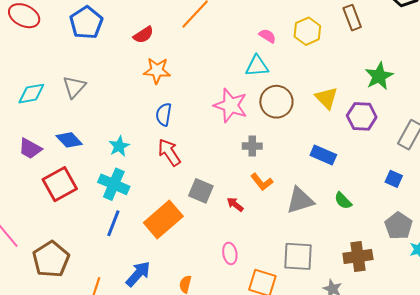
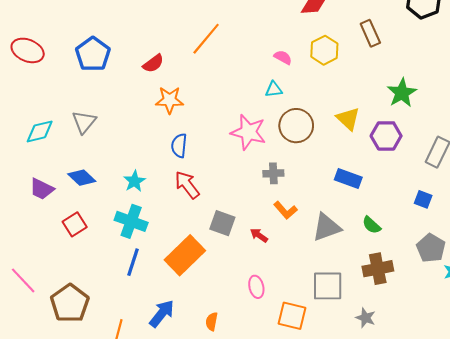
cyan triangle: (257, 66) -> (274, 89), size x0.7
red square: (60, 184) -> (75, 224), size x0.7
brown cross: (358, 256) -> (378, 269), moved

